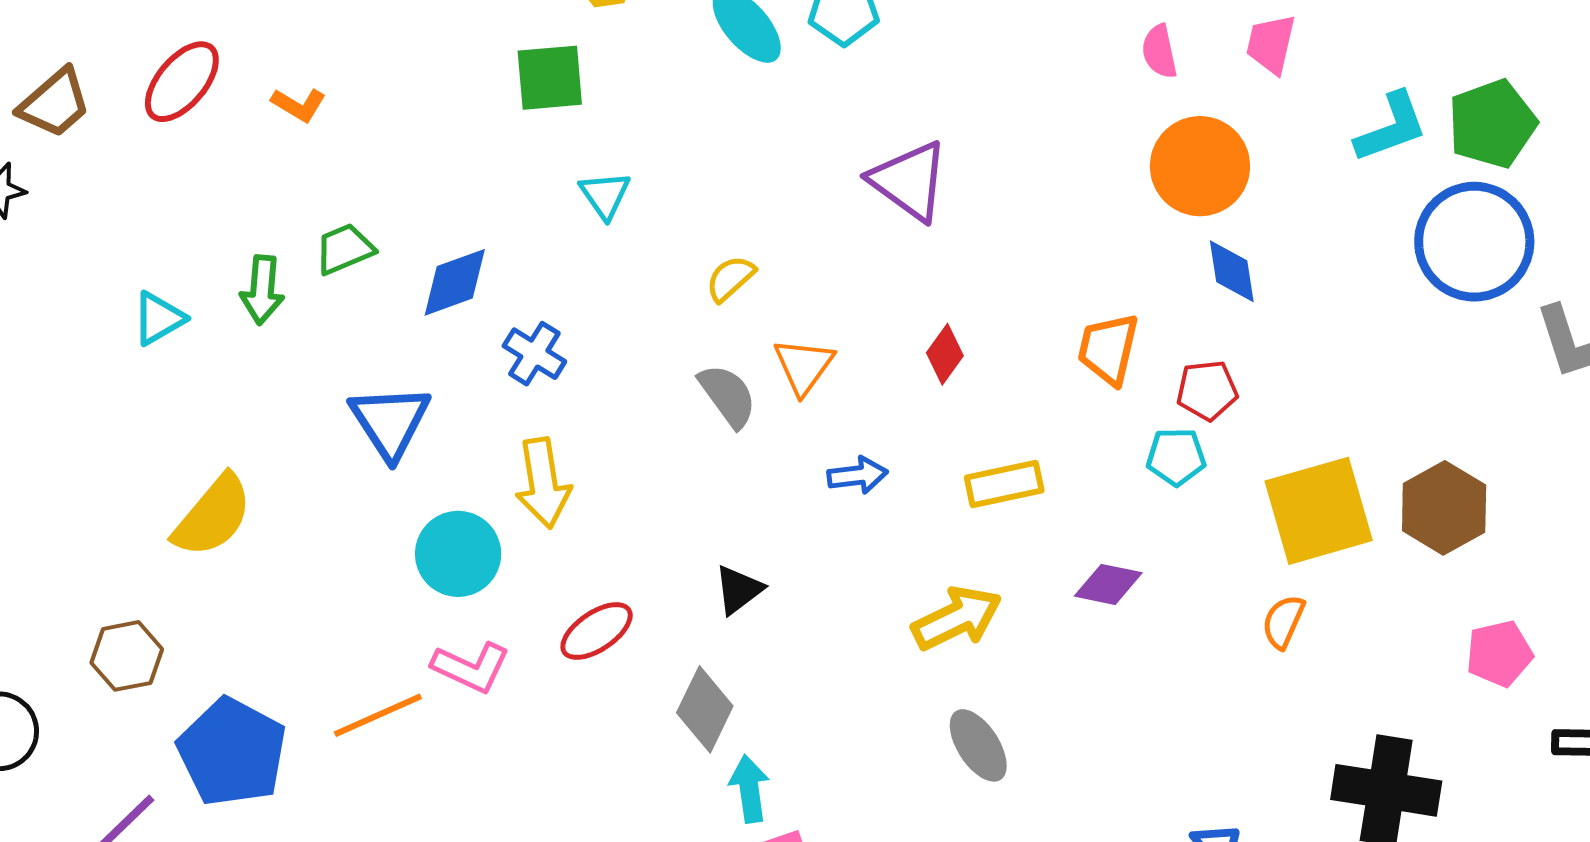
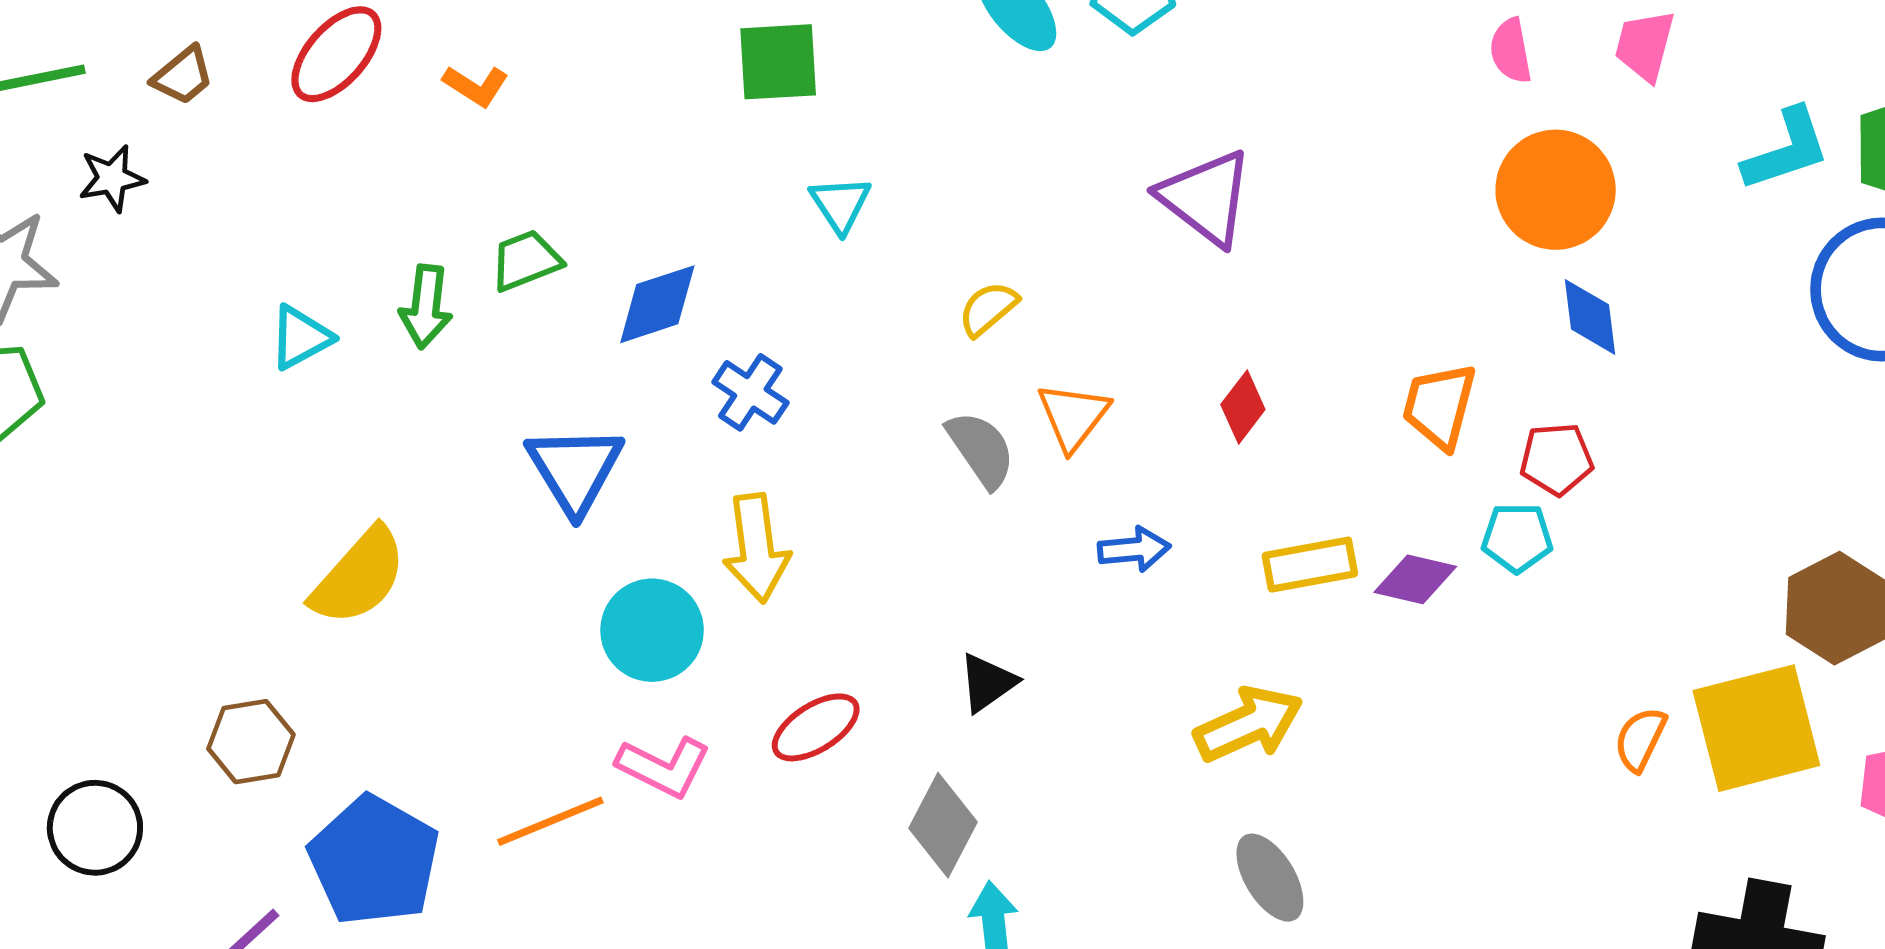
brown trapezoid: (55, 103) -> (183, 76), size x0.7
yellow square: (1319, 511) -> (1756, 728), moved
purple diamond: (1108, 584) -> (1415, 579), moved

